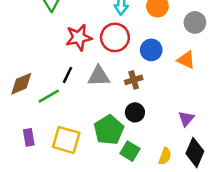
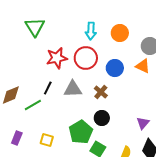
orange triangle: (186, 60) -> (143, 66), moved
brown cross: (134, 80) -> (101, 92), turned -32
purple rectangle: (29, 137) -> (17, 138), turned 32
yellow square: (66, 140) -> (47, 140), size x0.6

